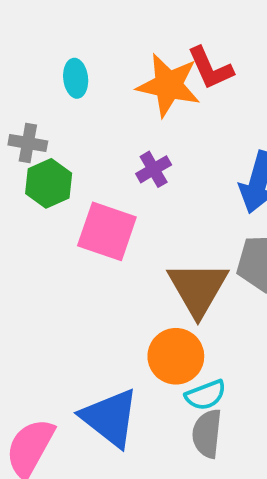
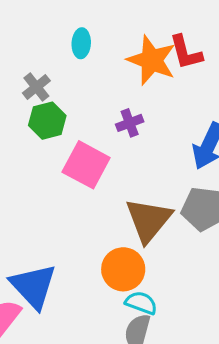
gray cross: (28, 143) -> (36, 87), turned 32
cyan semicircle: (206, 395) -> (141, 303), turned -148
blue triangle: (110, 418) -> (33, 286), moved

